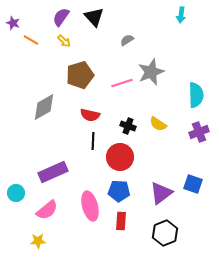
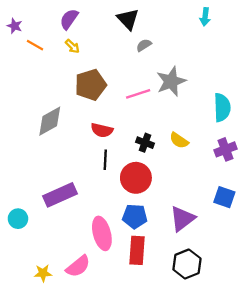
black triangle: (94, 17) -> (128, 19), moved
blue square: (193, 184) -> (224, 197), moved
pink semicircle: (47, 210) -> (78, 266), moved
red rectangle: (121, 221) -> (137, 250), size x1.4

